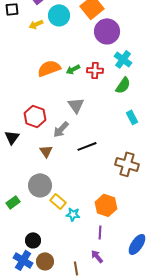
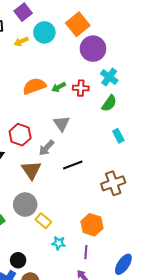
brown triangle: (46, 151) -> (31, 170), size x1.5
brown cross: (127, 164) -> (113, 183), turned -35
cyan star: (73, 214) -> (59, 243), moved

